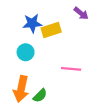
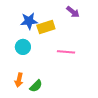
pink line: (71, 69) -> (66, 52), moved
orange arrow: (21, 89) -> (19, 80), size x0.6

